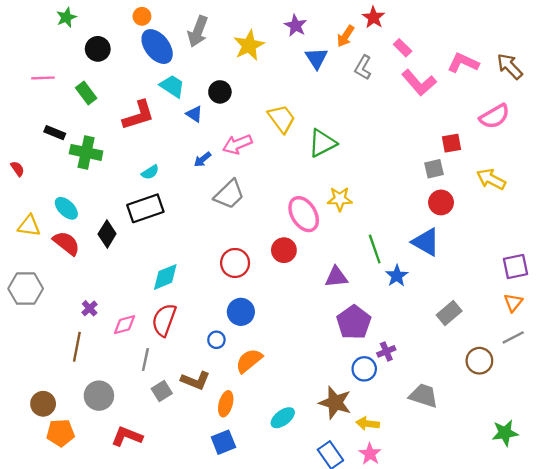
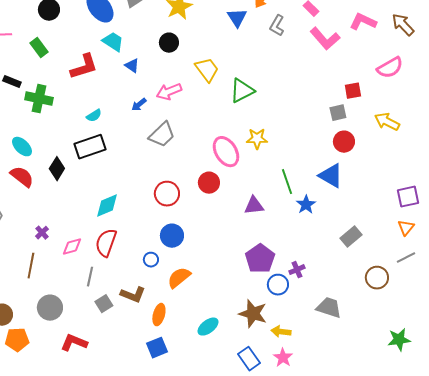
black circle: (220, 92) -> (169, 43), moved
purple pentagon: (354, 322) -> (260, 259), moved

